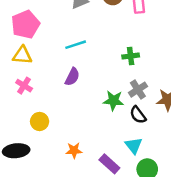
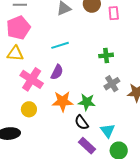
pink cross: (24, 86) -> (32, 79), moved, size x1.6
green star: (113, 101) -> (87, 102), moved
black semicircle: (138, 115) -> (82, 123), moved
orange star: (74, 150) -> (63, 101), moved, size x1.5

